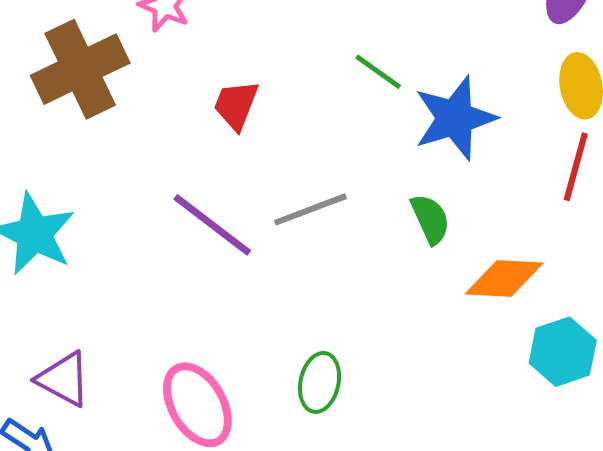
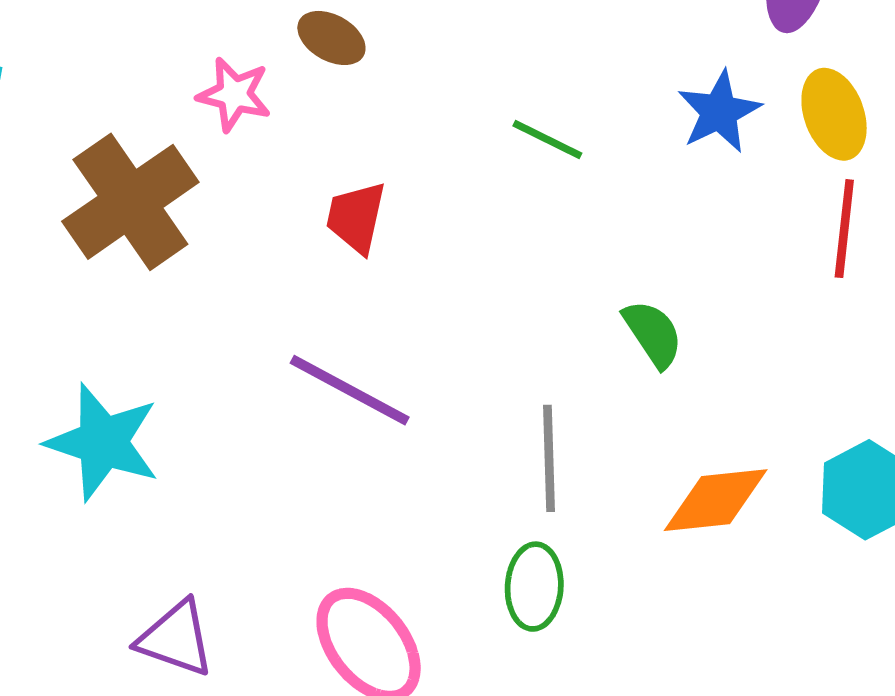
blue star: (455, 118) -> (719, 112), moved, size x0.7
gray line: (310, 209) -> (549, 458), moved, turned -62
orange diamond: (504, 278) -> (716, 500), moved

